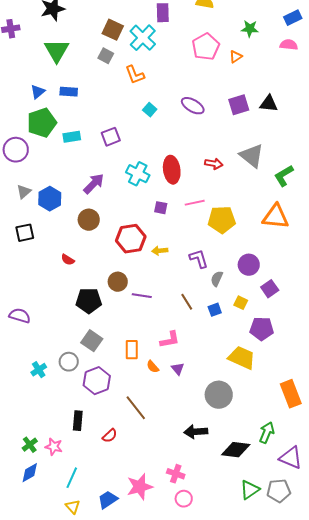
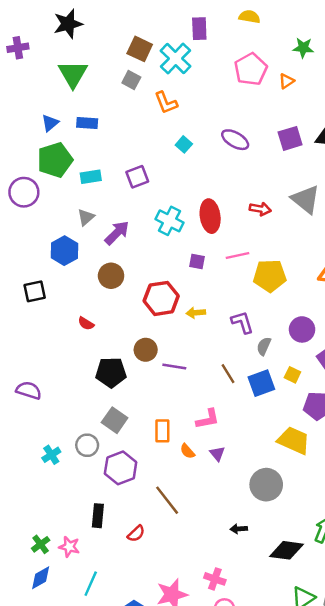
gray triangle: (24, 192) -> (86, 217), moved
blue square: (215, 310) -> (261, 383), size x1.6
black arrow: (196, 432) -> (239, 529), size x0.6

